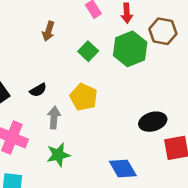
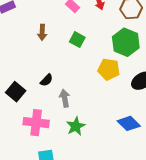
green hexagon: (130, 49) -> (126, 42), moved
yellow pentagon: (84, 97) -> (109, 69), moved

